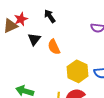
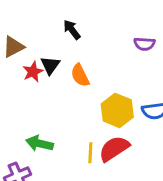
red star: (21, 19) -> (33, 72), moved

